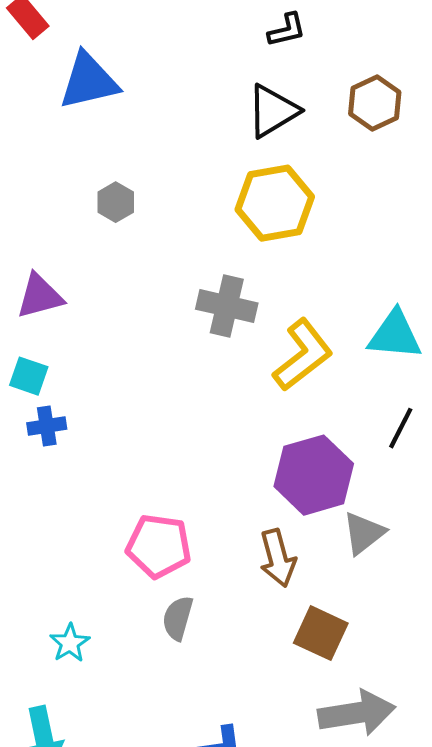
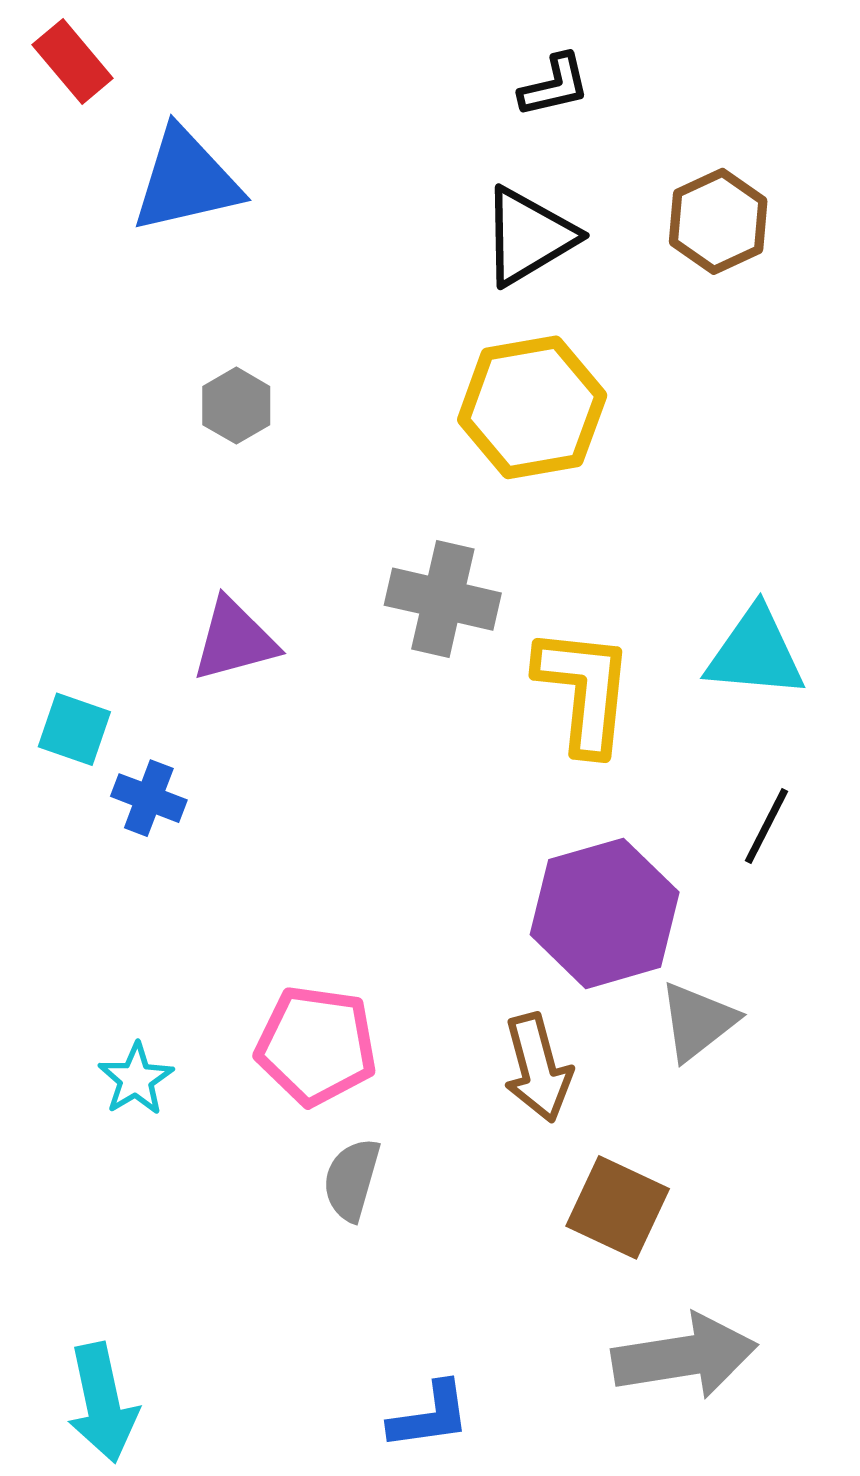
purple triangle: (40, 296) -> (234, 640), moved
yellow L-shape: (303, 355) -> (584, 690), turned -46
blue cross: (47, 426) -> (149, 798), moved, turned 30
cyan star: (70, 643) -> (136, 1079), moved

